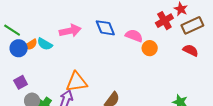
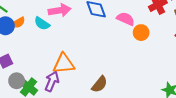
cyan semicircle: (45, 44) -> (42, 24), moved

